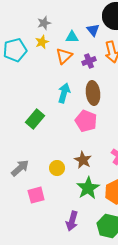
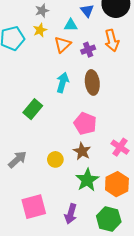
blue triangle: (93, 30) -> (87, 11), moved
pink pentagon: (86, 121) -> (85, 124), moved
pink square: (36, 195) -> (34, 207), moved, size x1.4

